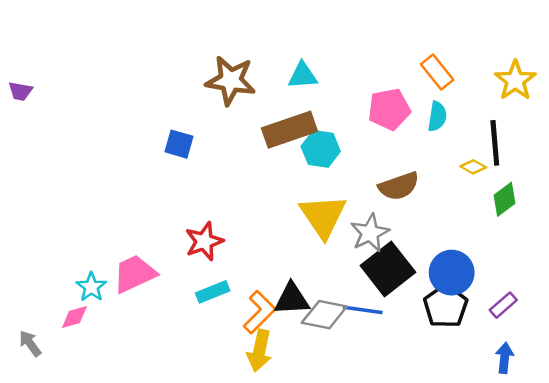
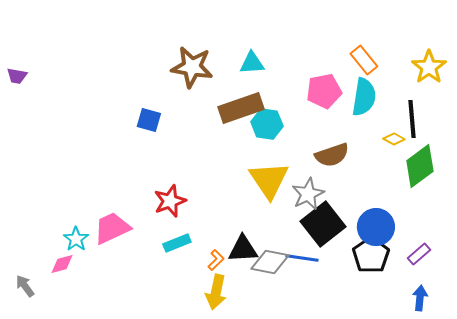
cyan semicircle: (437, 116) -> (364, 97), size x1.5
green diamond: (504, 199) -> (420, 166), size x1.5
orange L-shape: (259, 312) -> (216, 260), size x0.6

